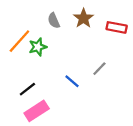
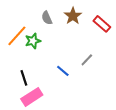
red rectangle: (117, 27) -> (102, 24), turned 30
black line: (27, 89) -> (24, 78), turned -70

